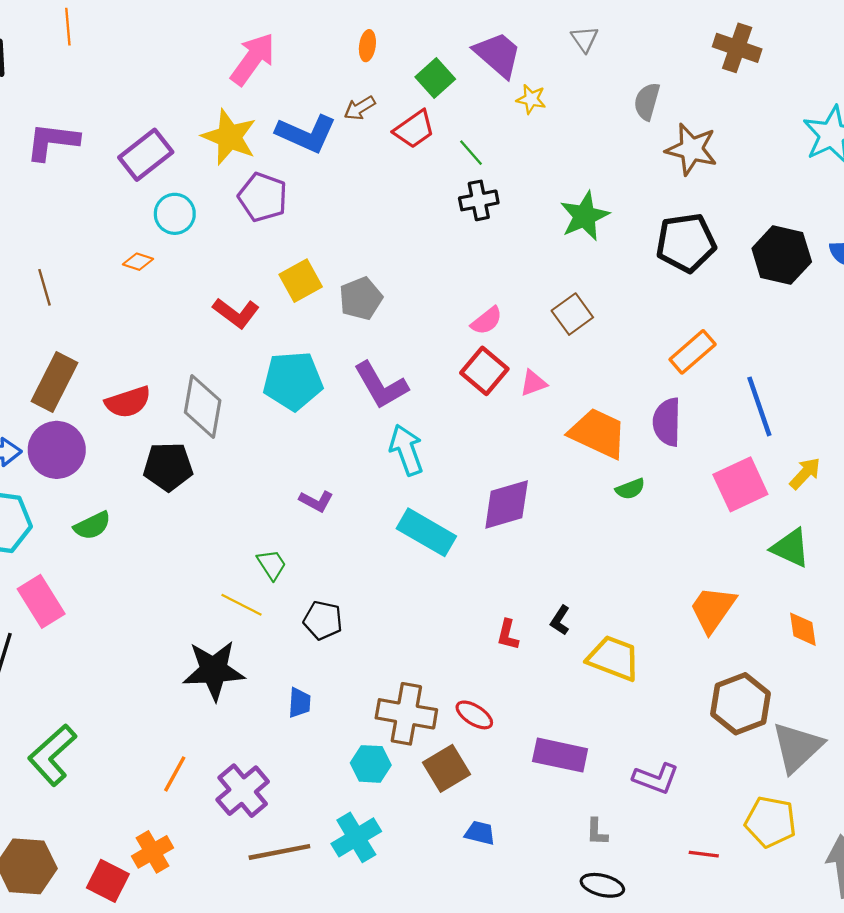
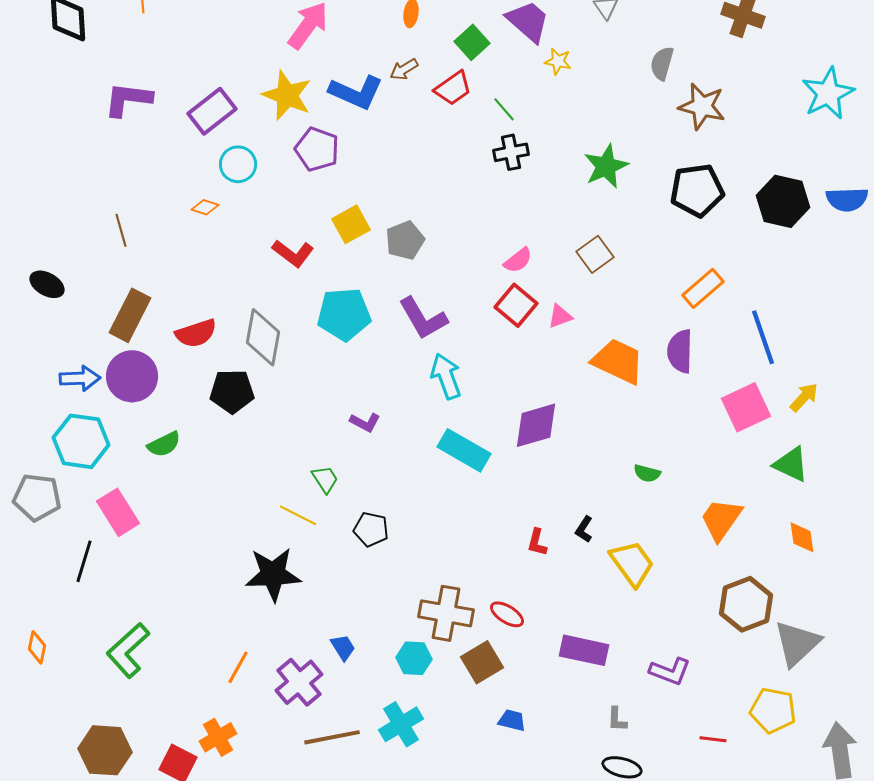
green semicircle: (630, 489) -> (647, 473), moved, turned 36
yellow trapezoid: (614, 658) -> (632, 563), turned 33
blue trapezoid: (299, 703) -> (343, 647), moved, turned -36

